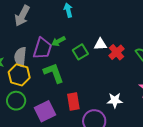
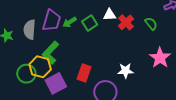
green arrow: (58, 41) -> (70, 22), moved
green L-shape: (54, 73) -> (51, 53), moved, turned -115
yellow hexagon: (19, 75) -> (40, 67), moved
red rectangle: (73, 101) -> (84, 73), turned 30

